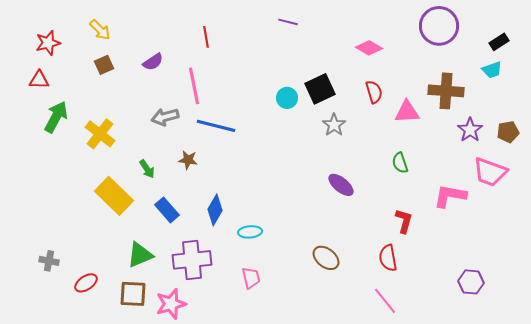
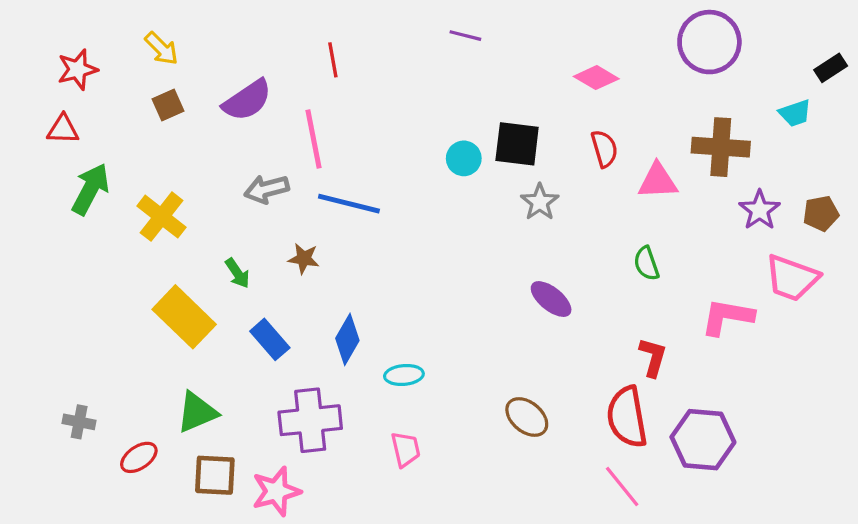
black rectangle: (499, 42) -> (831, 68), moved
purple semicircle: (153, 62) -> (247, 100), size x1.5
black square: (320, 89) -> (517, 144), turned 32
green triangle: (140, 255) -> (197, 412), moved
red semicircle: (388, 258) -> (627, 417), size x1.4
purple hexagon: (471, 282) -> (703, 440), moved, size x1.5

